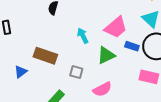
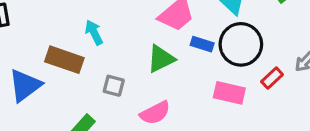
cyan arrow: (83, 36) -> (94, 32), moved
blue triangle: (21, 72) -> (25, 85), size x1.6

